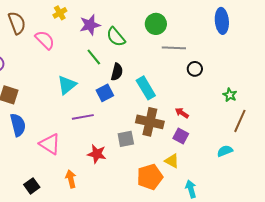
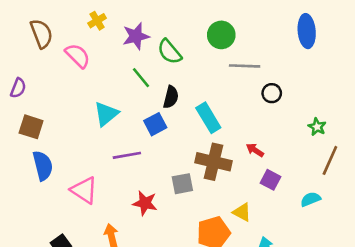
purple square: (181, 136) -> (270, 180), moved

